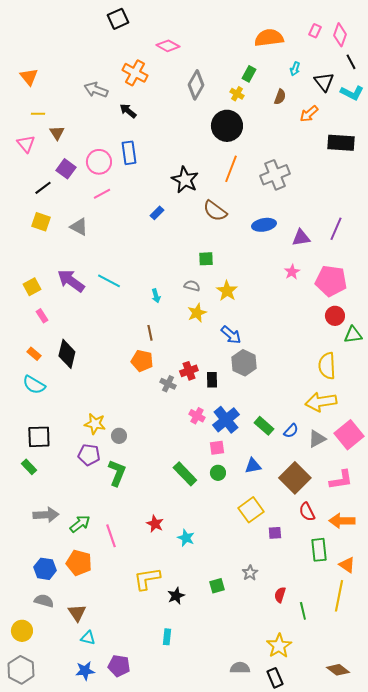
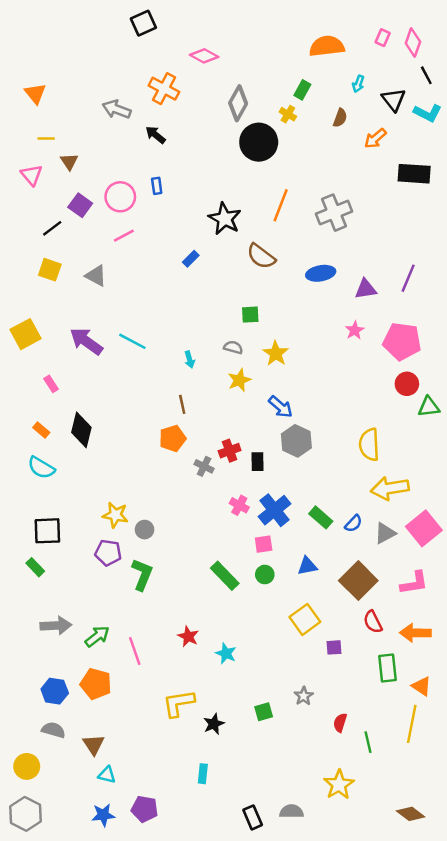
black circle: (227, 126) -> (259, 142), moved
blue rectangle: (129, 153) -> (157, 186), size x0.6
yellow square: (32, 287) -> (26, 334), moved, size x1.4
orange pentagon: (142, 361) -> (172, 438), turned -30
yellow semicircle: (327, 366) -> (369, 445), moved
black rectangle: (275, 678) -> (253, 817), moved

